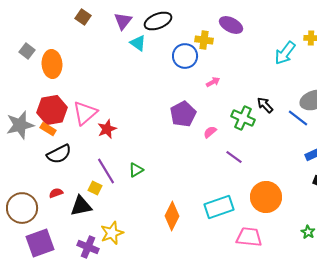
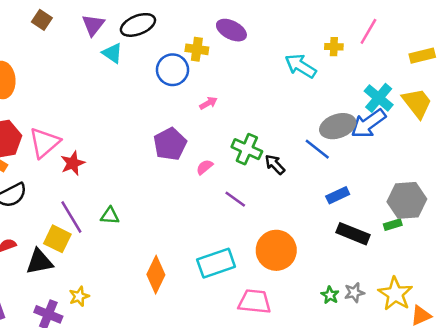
cyan arrow: (285, 53) -> (301, 66), turned 85
black arrow: (265, 105) -> (275, 165), moved
green triangle: (136, 170) -> (110, 216), turned 35
yellow square: (95, 188) -> (57, 239), size x1.5
yellow star: (112, 233) -> (79, 296), size x0.7

